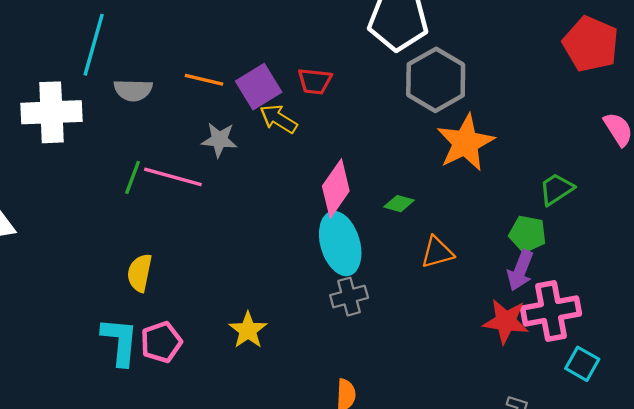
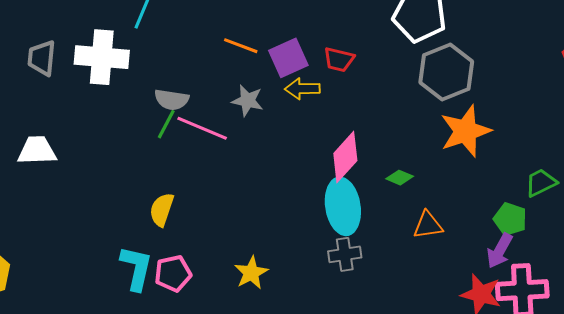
gray semicircle: (133, 90) -> (172, 100), moved
yellow arrow: (278, 119) -> (302, 89), turned -40

